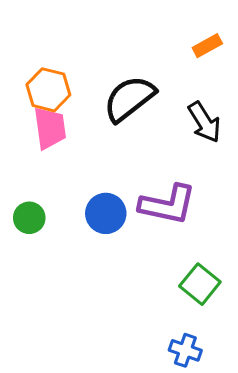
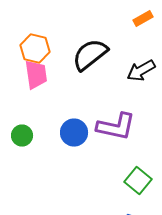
black arrow: (204, 122) -> (141, 70), turned 92

